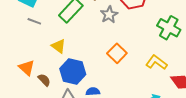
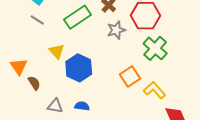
green cross: (169, 28) -> (155, 48), moved
orange square: (117, 53) -> (130, 76), moved
blue hexagon: (73, 71) -> (79, 68), moved

